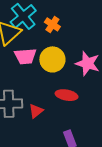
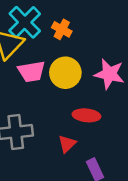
red triangle: (36, 111) -> (67, 144), moved

